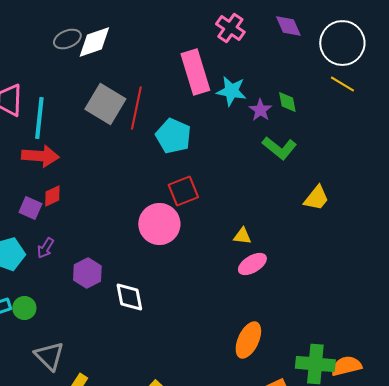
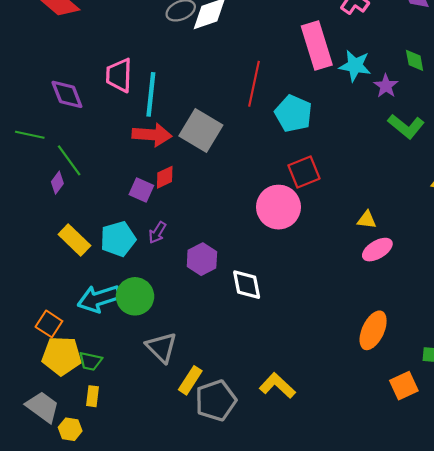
green diamond: (287, 102) -> (415, 60), moved
gray square: (105, 104) -> (201, 131), moved
green circle: (24, 308) -> (135, 296), size x1.5

